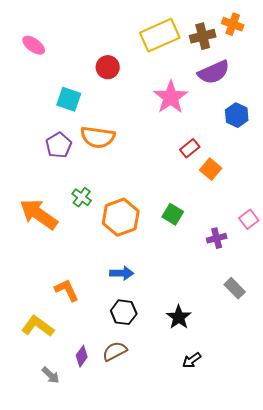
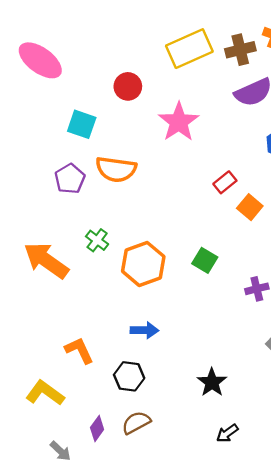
pink ellipse: (34, 45) -> (40, 60), size x1.6
pink star: (171, 97) -> (179, 122), moved
black hexagon: (124, 312) -> (129, 376), moved

